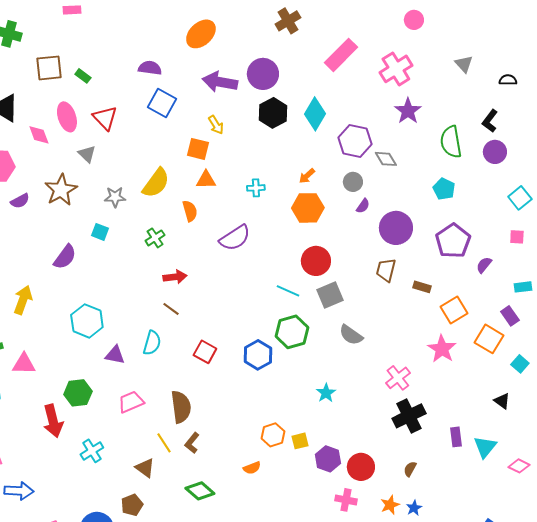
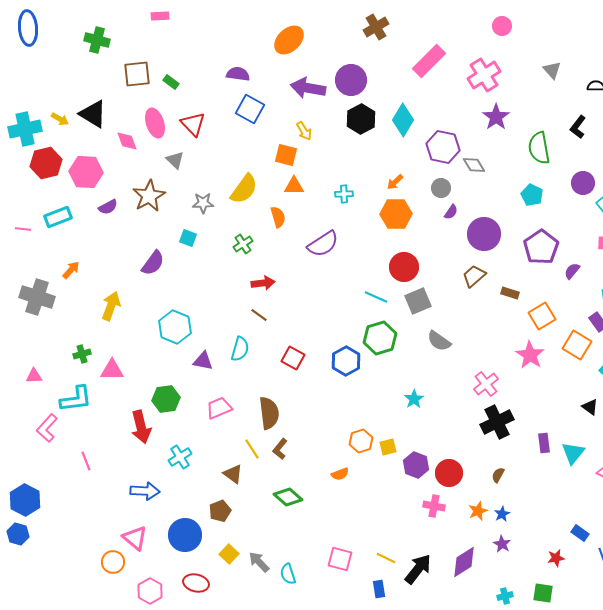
purple circle: (495, 152) -> (583, 183), moved
brown trapezoid: (386, 270) -> (474, 276), turned 35
blue arrow: (19, 491) -> (145, 491), moved

